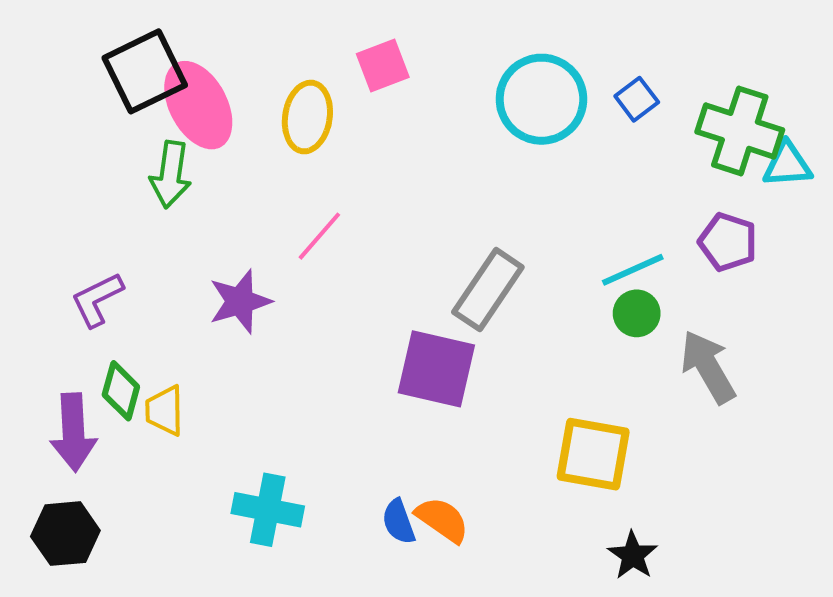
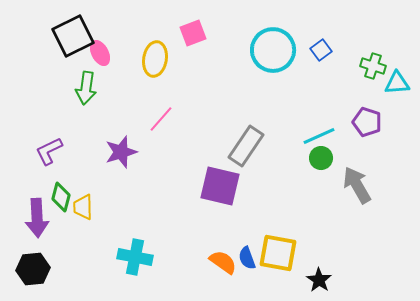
pink ellipse: (198, 105) -> (100, 53), size x0.6
green cross: (740, 131) -> (373, 66), size x0.6
yellow square: (593, 454) -> (278, 253), moved
blue semicircle: (399, 522) -> (247, 258), moved

